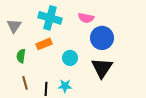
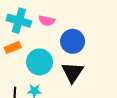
pink semicircle: (86, 18) -> (47, 21), moved
cyan circle: (70, 58) -> (40, 62), size x1.6

